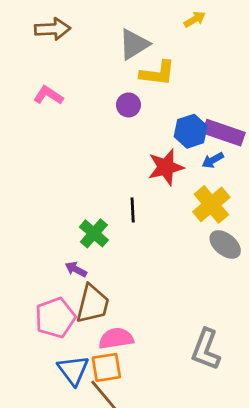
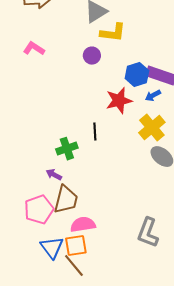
green cross: (94, 233) -> (67, 149), turned 30

